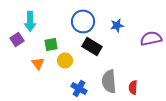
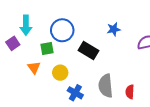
blue circle: (83, 21) -> (62, 30), moved
yellow circle: (65, 60) -> (60, 73), moved

